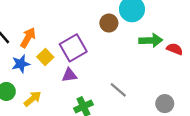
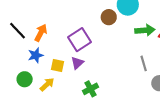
yellow square: (45, 57) -> (58, 66), moved, turned -32
purple triangle: (69, 75) -> (77, 63), turned -32
gray line: (118, 90) -> (144, 63), moved, turned 35

